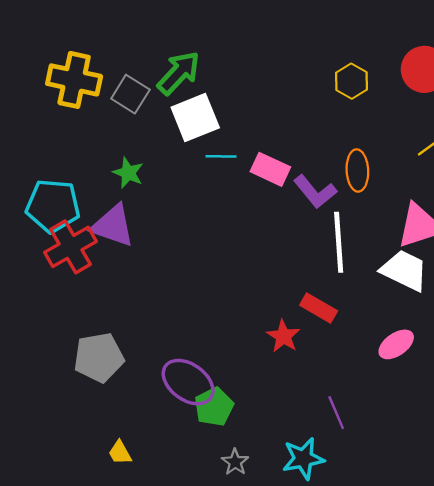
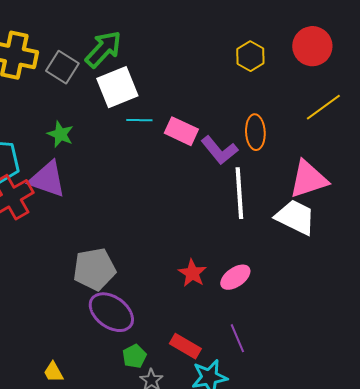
red rectangle: (319, 308) -> (185, 346), moved
pink ellipse: (396, 344) -> (235, 277), moved
gray pentagon: (99, 357) -> (94, 269), moved
green pentagon: (214, 407) -> (134, 356), moved, size x0.7

